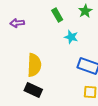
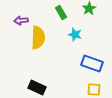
yellow semicircle: (34, 65) -> (38, 38), moved

